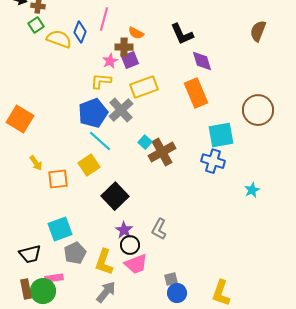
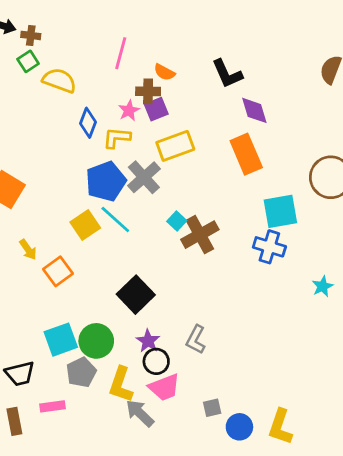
blue diamond: (80, 32) -> (88, 123), moved
yellow square: (89, 165) -> (85, 225), moved
orange square: (58, 179) -> (58, 271), turned -30
green circle: (43, 291) -> (96, 341), moved
gray arrow: (106, 292) -> (140, 413), moved, turned -85
blue circle: (177, 293) -> (239, 427), moved

